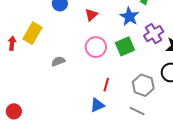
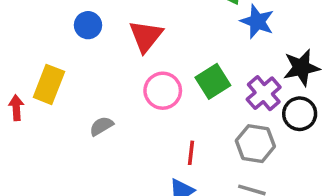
red triangle: (91, 15) -> (146, 36), size x1.5
blue star: (129, 17) -> (257, 21), moved
purple cross: (154, 34) -> (264, 93), moved

